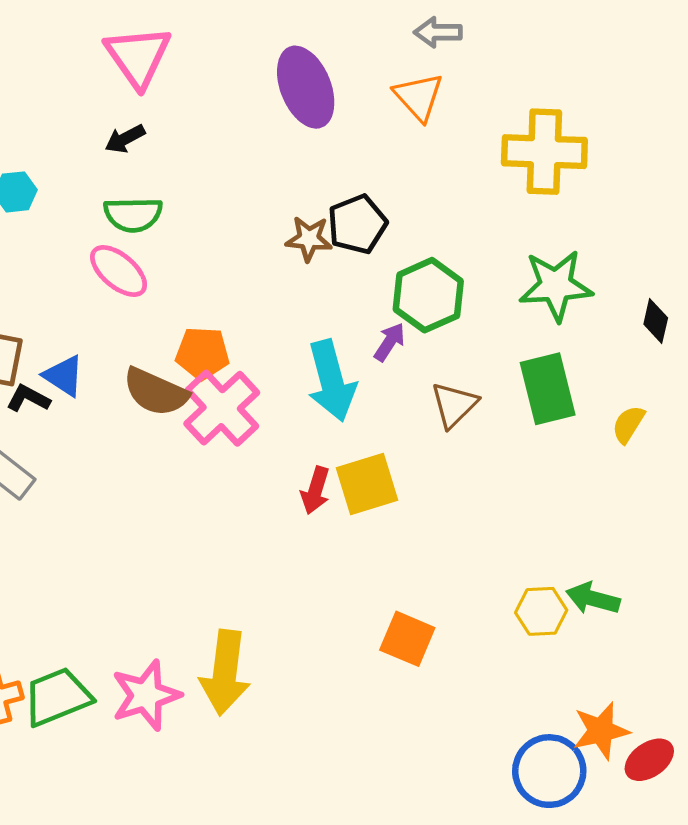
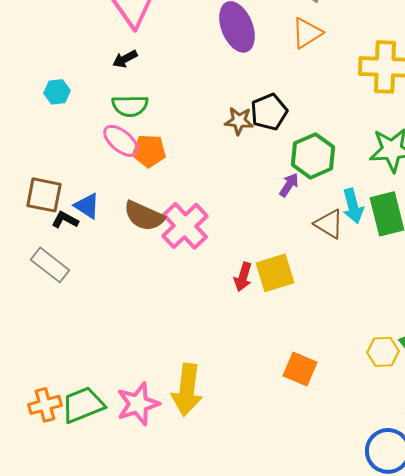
orange triangle: (419, 97) -> (307, 33), turned 40
orange pentagon: (202, 353) -> (149, 151), moved
cyan arrow: (331, 381) -> (353, 206), moved, size x0.7
brown triangle: (454, 405) -> (329, 224), turned -44

